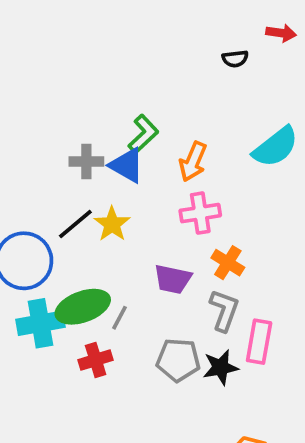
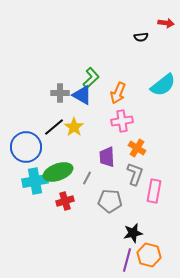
purple trapezoid: (173, 279) -> (107, 157), turned 75
gray line: (119, 318) -> (87, 178), moved
black star: (220, 367) -> (133, 233), moved

